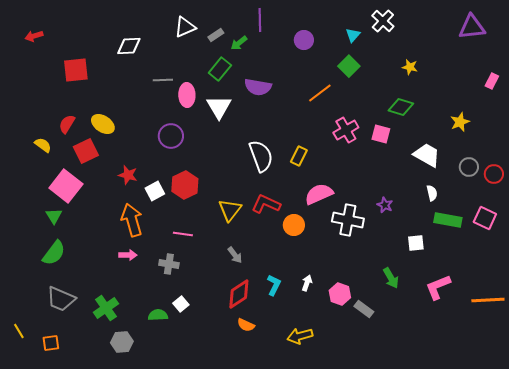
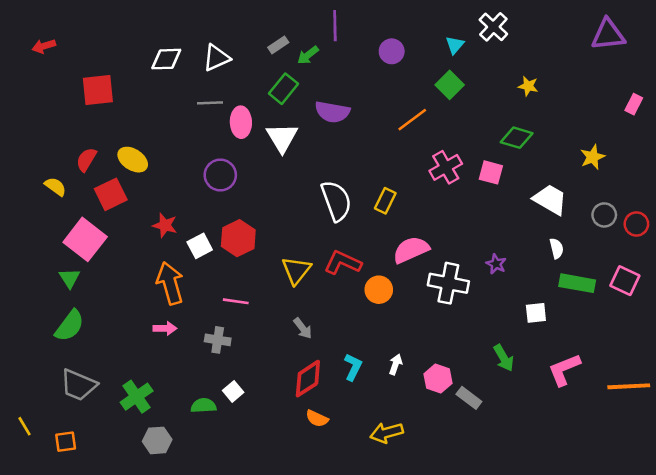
white triangle: (185, 27) -> (216, 58), moved

